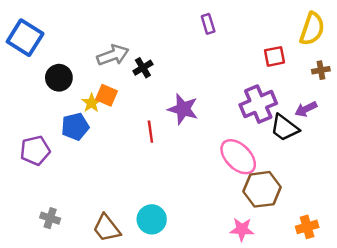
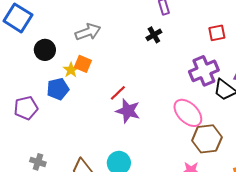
black cross: (143, 68) -> (154, 35), moved
purple star: (183, 109) -> (128, 111), moved
red line: (150, 132) -> (118, 93), turned 54

